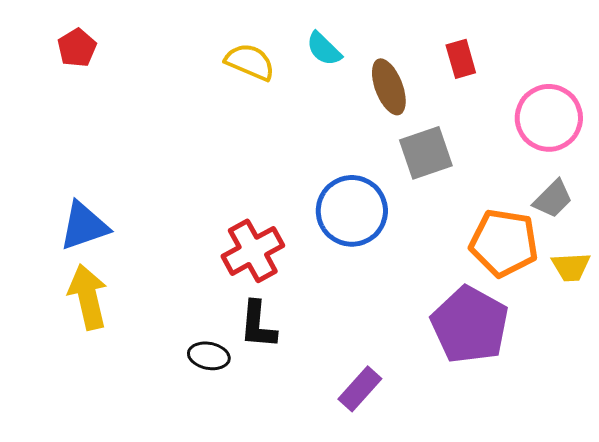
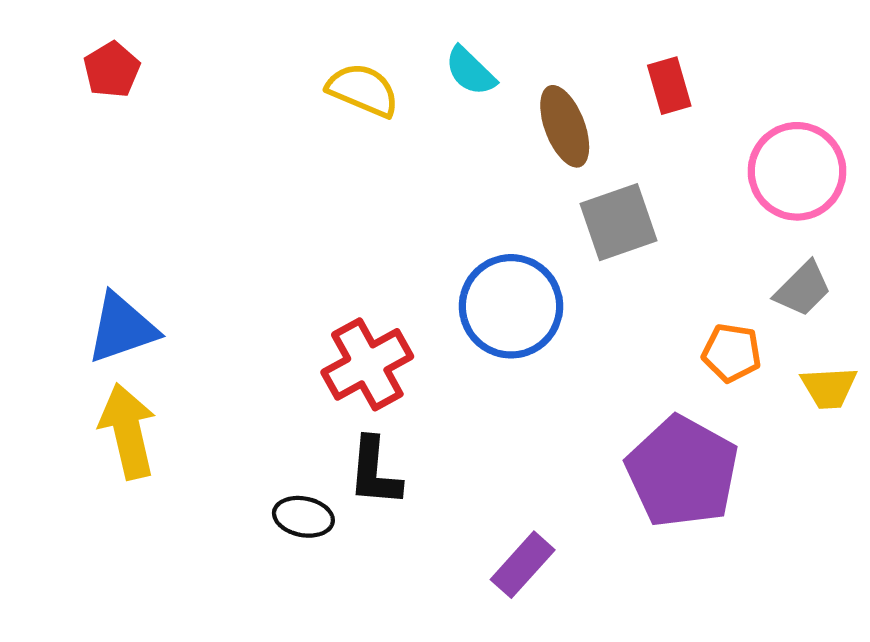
orange pentagon: (504, 243) -> (732, 353), size x0.6

